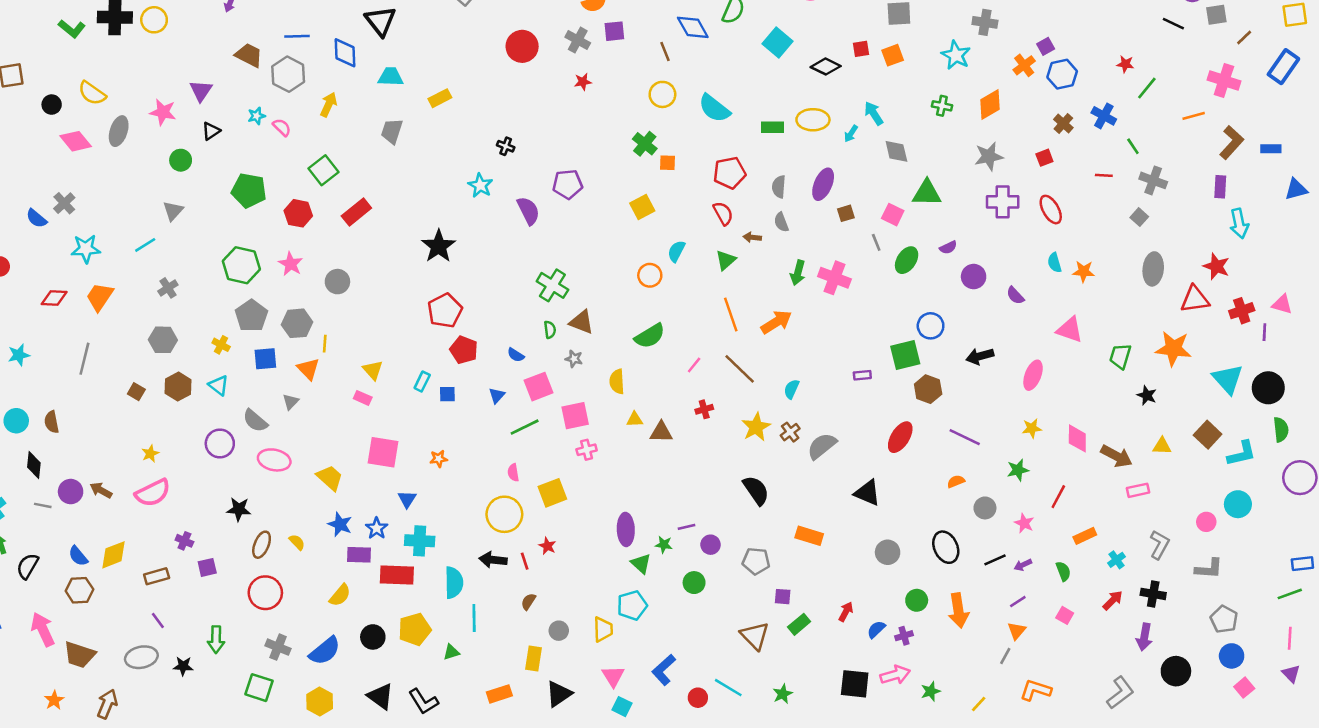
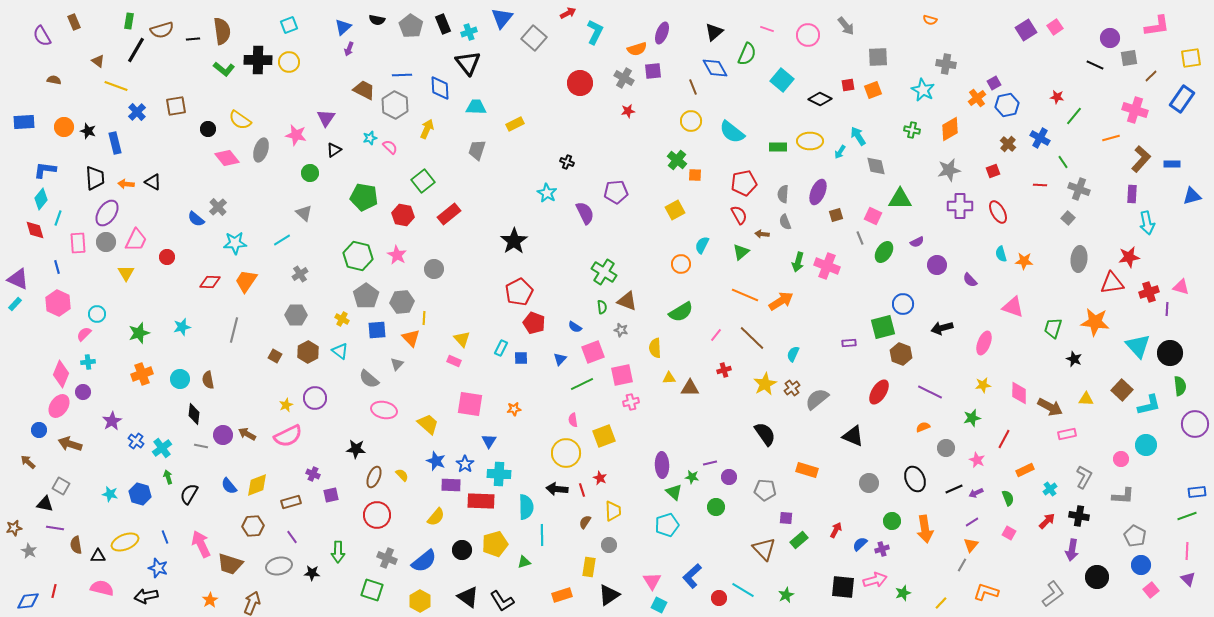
gray triangle: (173, 211) -> (304, 213), turned -30
red star: (1216, 266) -> (1129, 257), turned -30
orange line: (731, 314) -> (745, 295), turned -48
purple circle: (220, 443) -> (315, 398), moved
brown hexagon: (79, 590) -> (253, 526), moved
yellow trapezoid: (603, 629) -> (613, 511), moved

